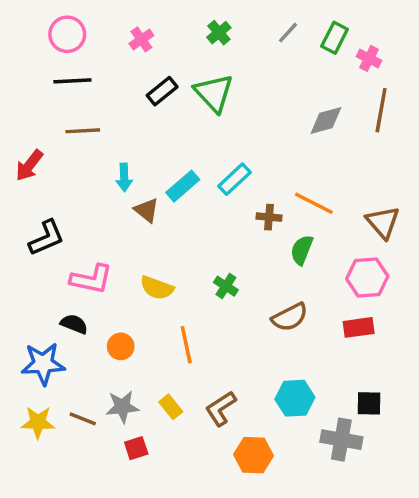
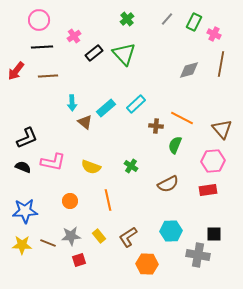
pink cross: (141, 39) -> (74, 36), moved
red arrow: (29, 165) -> (16, 71), moved
black semicircle: (74, 324) -> (23, 167), moved

